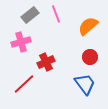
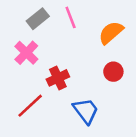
pink cross: (21, 42) -> (26, 53), turned -30
blue trapezoid: (85, 84) -> (86, 111), moved

